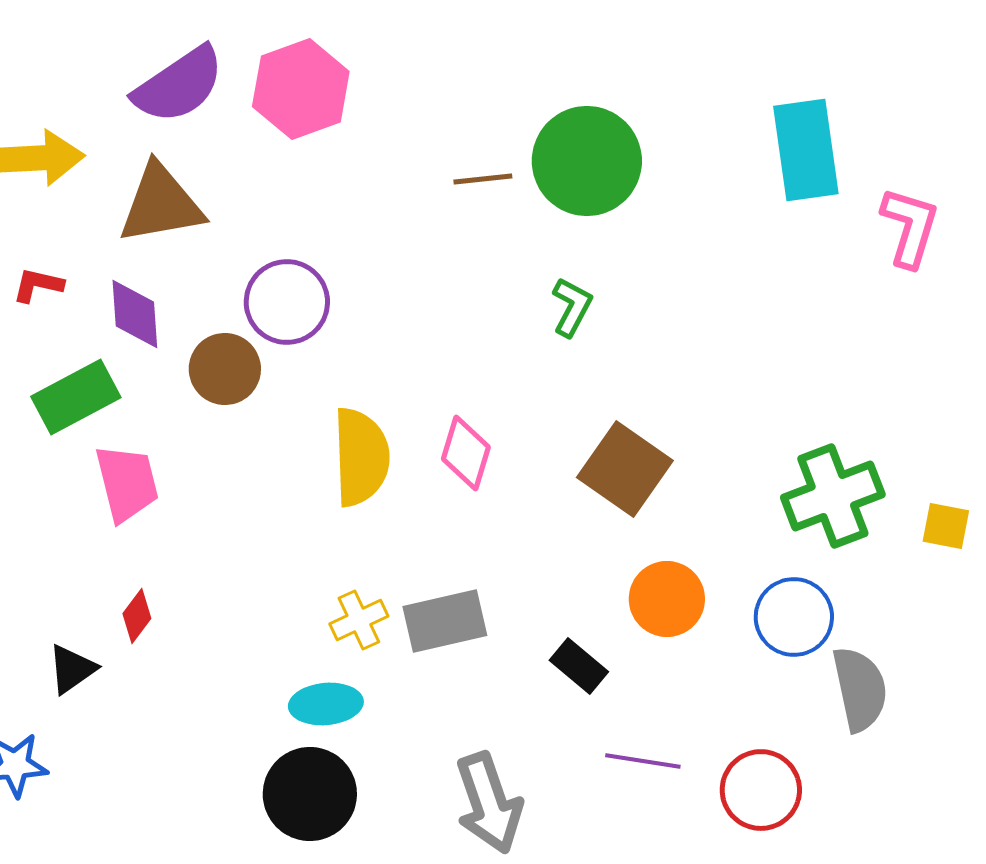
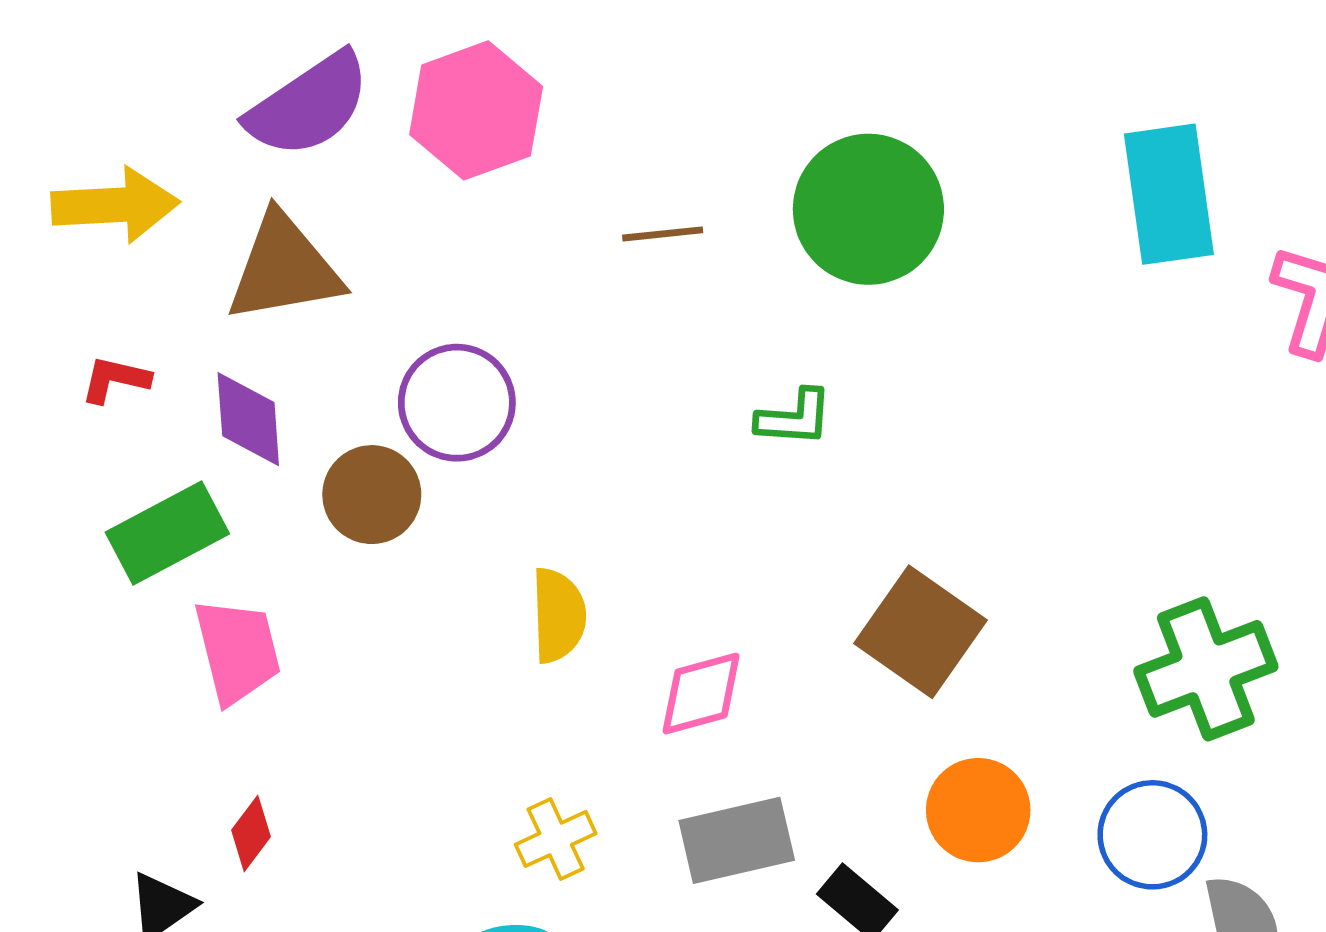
brown line: (483, 179) -> (663, 234), moved
green L-shape: (572, 307) -> (794, 418), moved, turned 66
pink diamond: (466, 453) -> (701, 694), moved, turned 58
yellow semicircle: (361, 457) -> (558, 615), size x0.7
gray rectangle: (445, 621) -> (737, 840), moved

